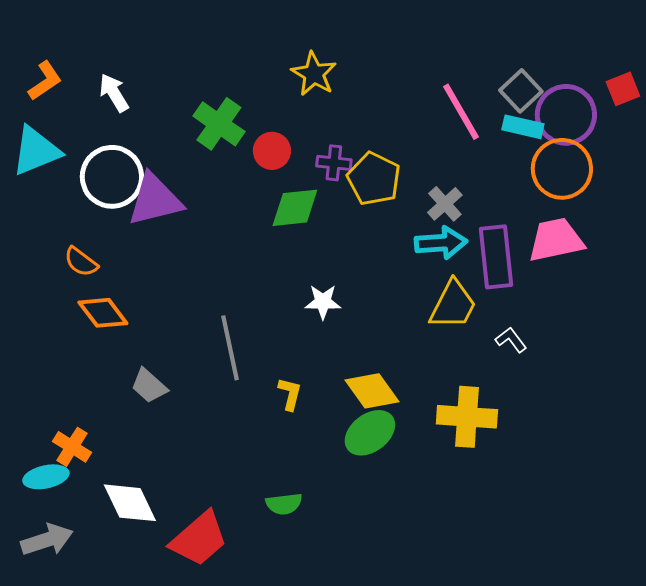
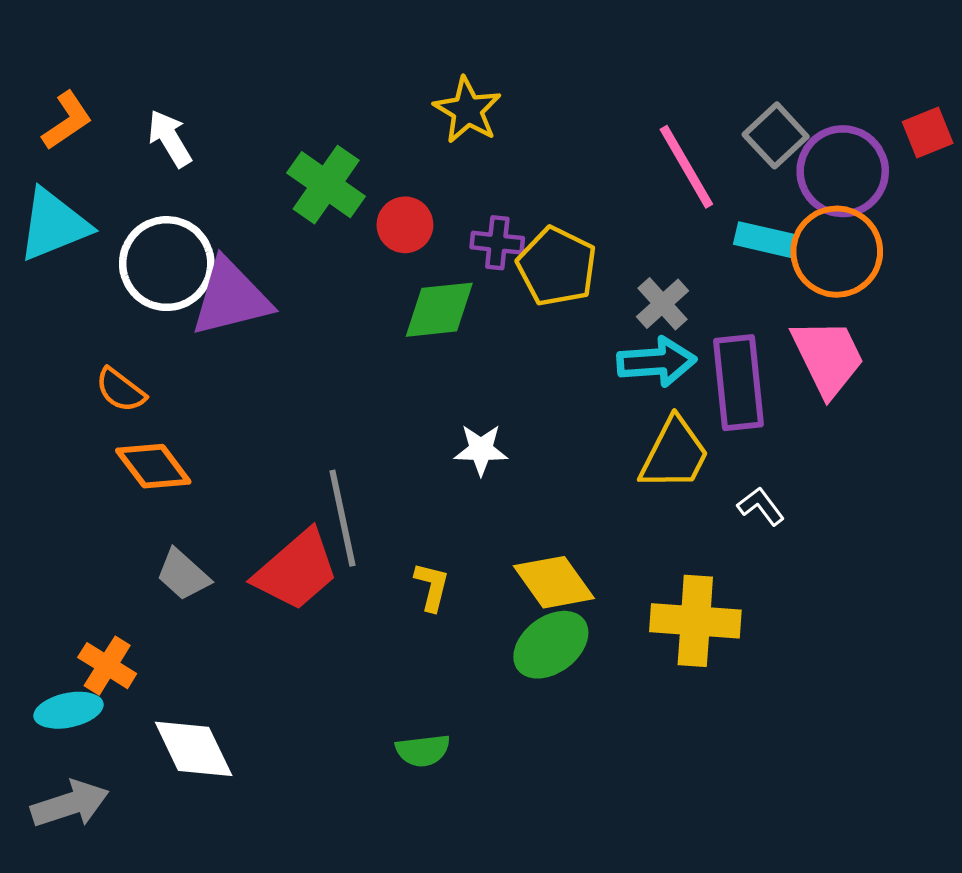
cyan rectangle: (523, 127) -> (765, 240), moved
pink trapezoid: (556, 240) -> (828, 357), turned 76
gray trapezoid: (149, 386) -> (183, 575), moved
red trapezoid: (199, 539) -> (296, 570), moved

